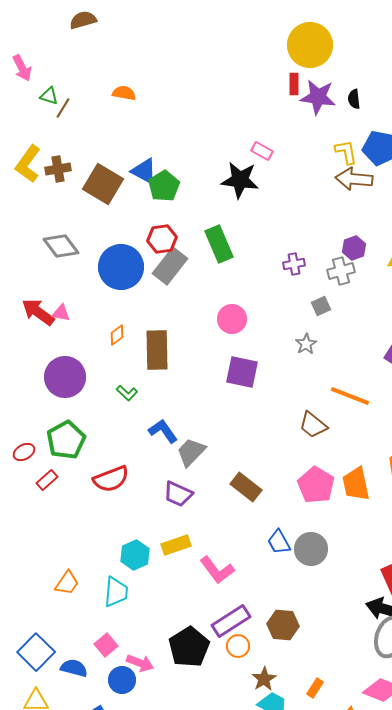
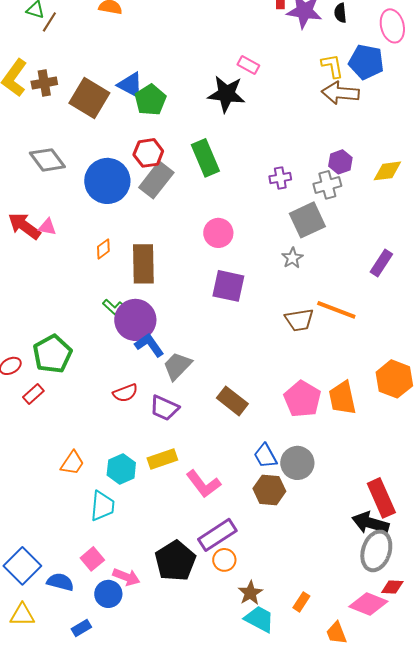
gray square: (321, 306) -> (307, 220), size x1.8
purple circle: (65, 377) -> (135, 320), moved
brown trapezoid: (313, 425) -> (299, 320), moved, turned -48
red semicircle: (111, 479) -> (125, 393), moved, size x0.7
orange trapezoid: (67, 583) -> (72, 463), moved
brown hexagon: (283, 625) -> (269, 490), moved

